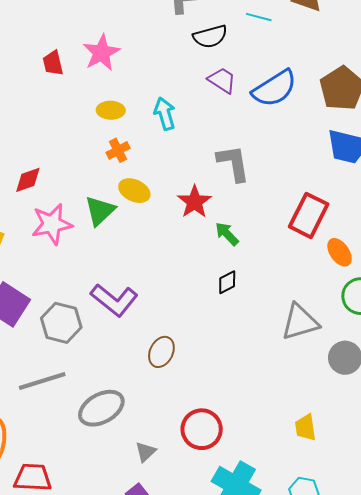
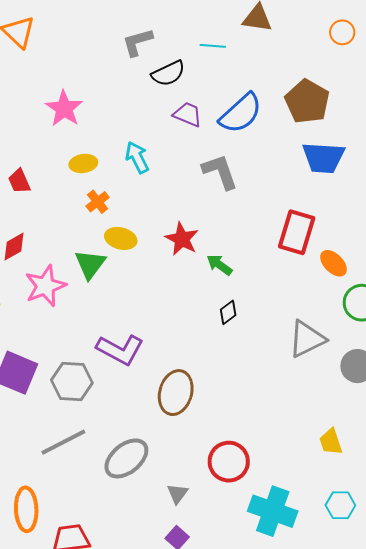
red trapezoid: (53, 63) -> (19, 181), moved
gray L-shape: (233, 163) -> (220, 172), moved
brown ellipse: (161, 352) -> (176, 393), size x1.4

